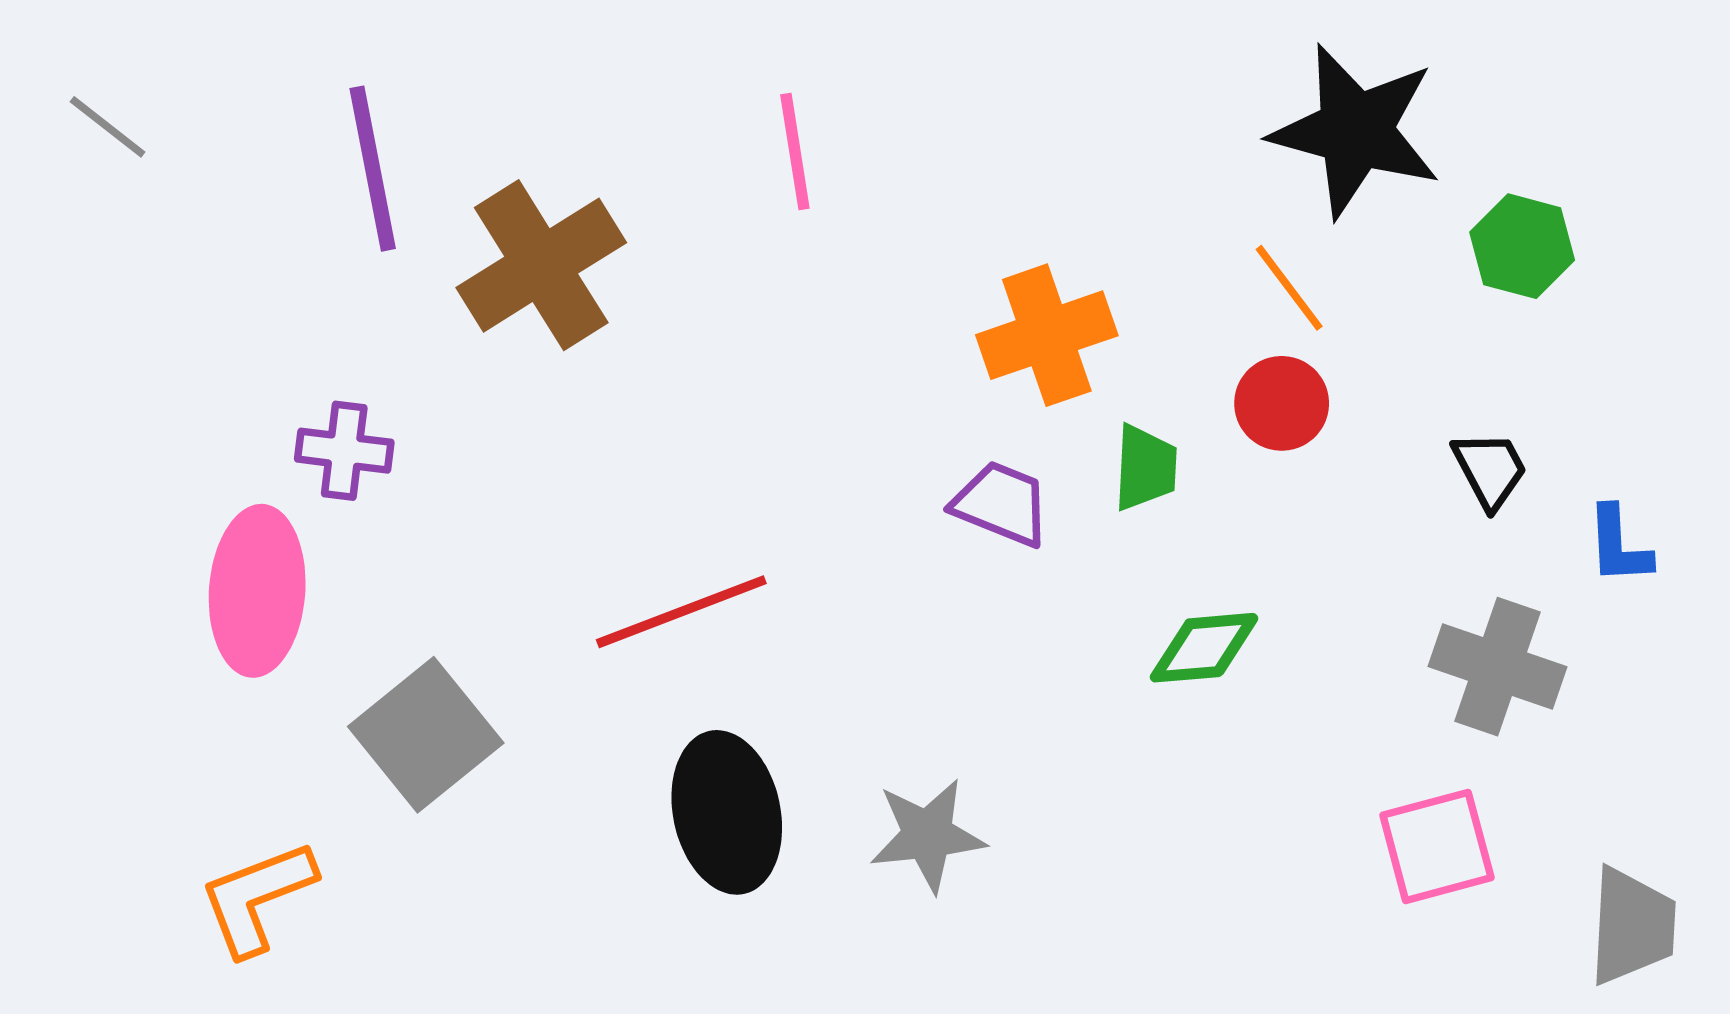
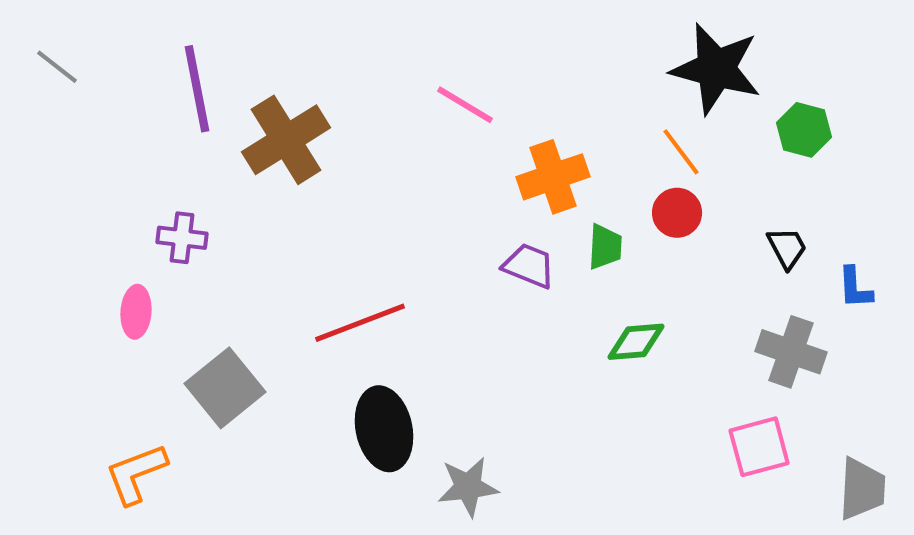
pink line: (795, 151) -> (465, 105), moved, turned -50
pink ellipse: (257, 591) -> (136, 312), size x0.6
gray star: (927, 835) -> (468, 487), moved

